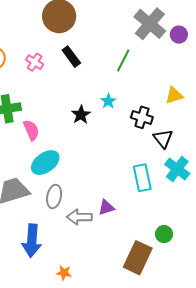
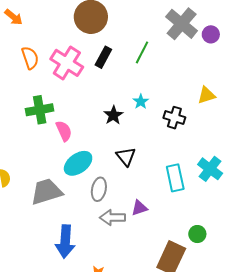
black rectangle: (71, 57) -> (103, 57), turned 65
green line: (123, 60) -> (142, 52), moved
pink cross: (35, 62) -> (67, 63), size x1.8
black triangle: (163, 139) -> (126, 156), moved
gray ellipse: (54, 197) -> (99, 189), moved

